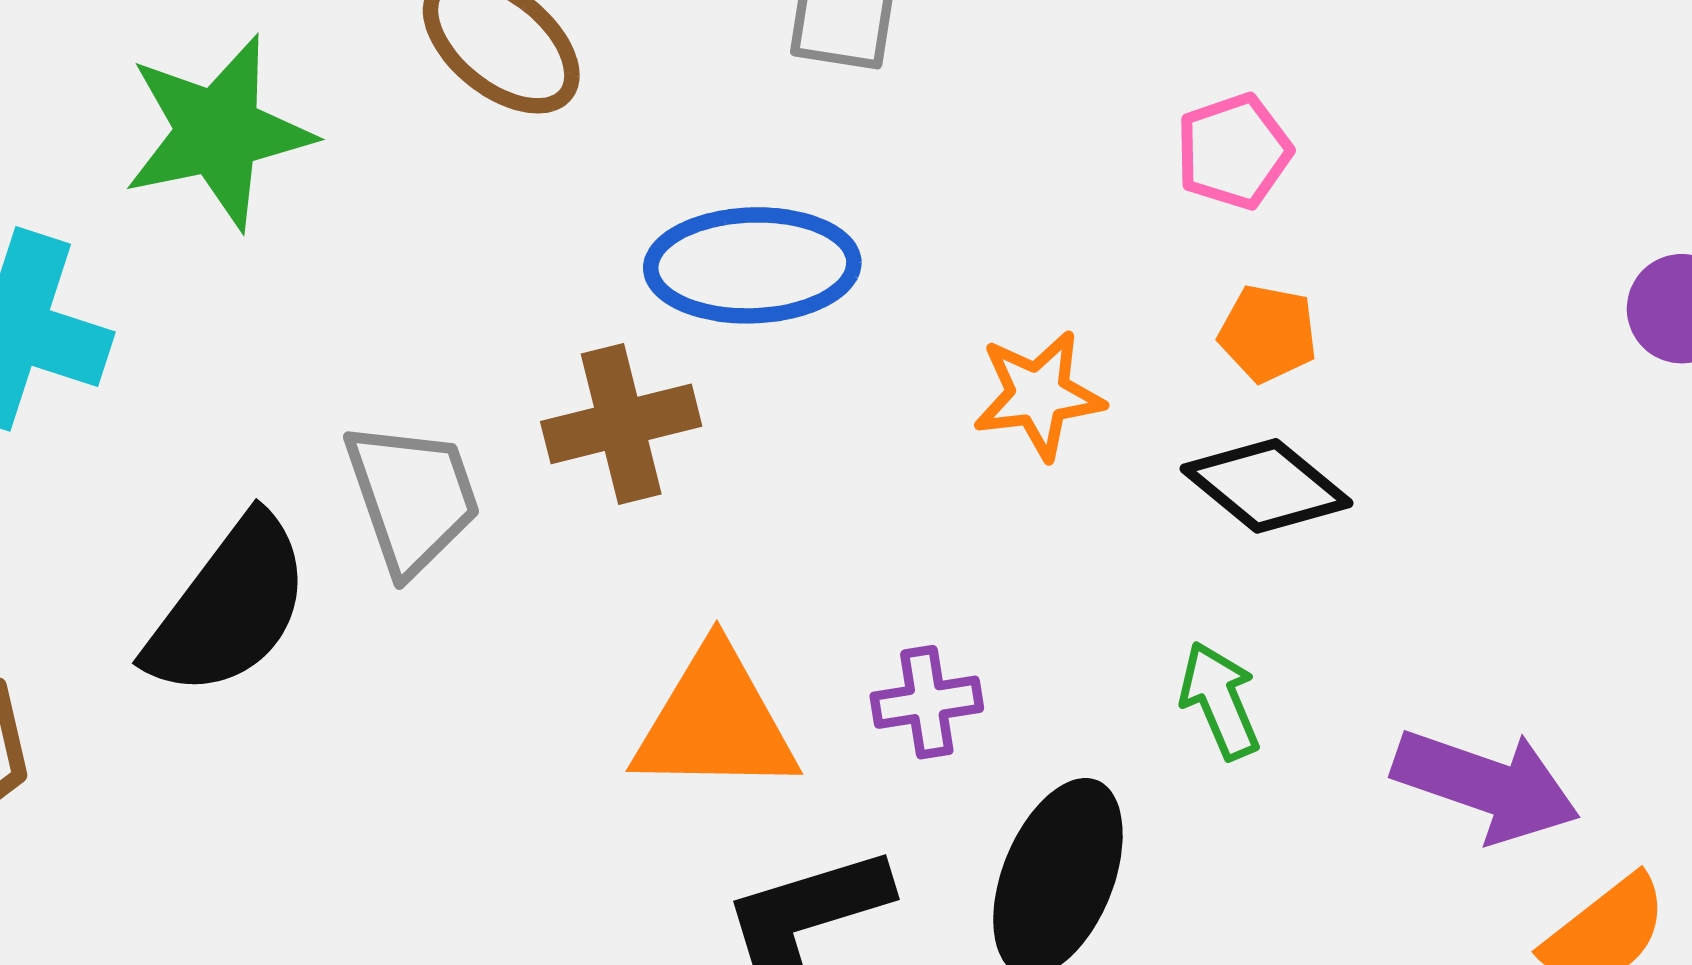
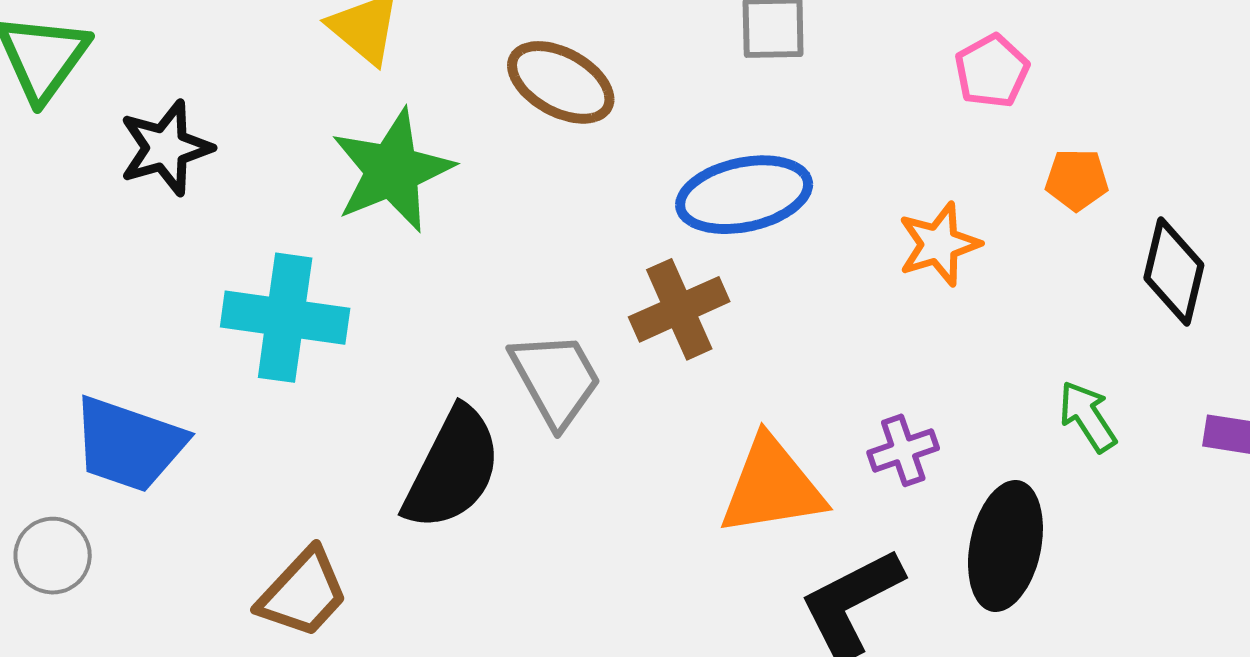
pink pentagon: (1234, 151) -> (992, 71), moved
black diamond: (1267, 486) -> (1174, 272), moved, turned 74

